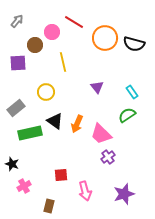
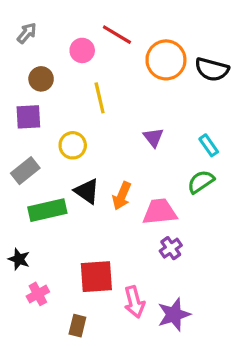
brown circle: (35, 45) -> (41, 79), moved
purple square: (18, 63) -> (28, 117), moved
pink trapezoid: (101, 134) -> (160, 212), turned 130
red square: (61, 175) -> (96, 277), size x1.6
purple star: (124, 194) -> (174, 315), moved

